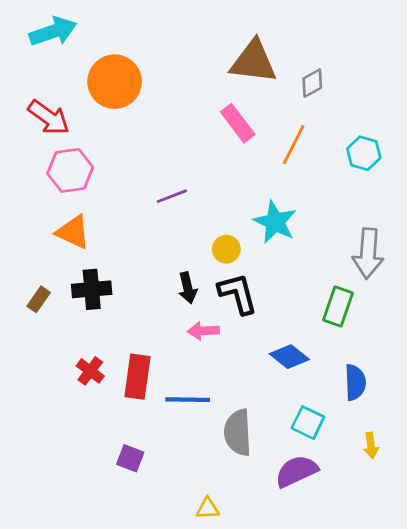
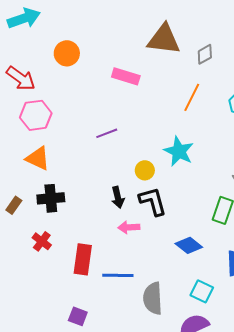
orange circle: (115, 82) -> (67, 53), size x0.7
pink rectangle: (238, 123) -> (126, 76), moved, turned -36
red cross: (90, 371) -> (42, 241), moved

